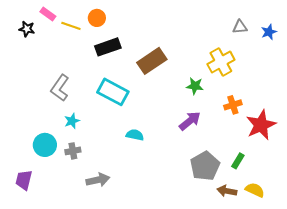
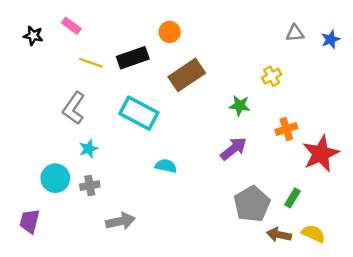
pink rectangle: (48, 14) -> (71, 26), moved
orange circle: (97, 18) -> (170, 32), moved
yellow line: (71, 26) -> (91, 63), moved
yellow cross: (221, 62) -> (272, 76), size x0.6

